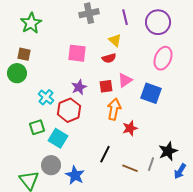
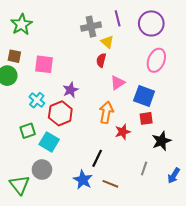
gray cross: (89, 13) -> (91, 27), moved
pink square: (77, 53) -> (44, 64), moved
red semicircle: (109, 58) -> (101, 60), turned 120
red square: (106, 86) -> (146, 118), moved
black star: (168, 151) -> (161, 141), moved
brown line: (130, 168) -> (110, 184), moved
blue star: (75, 175) -> (83, 180), moved

